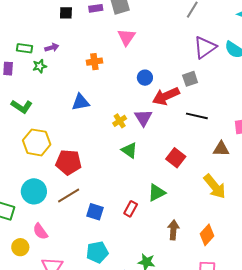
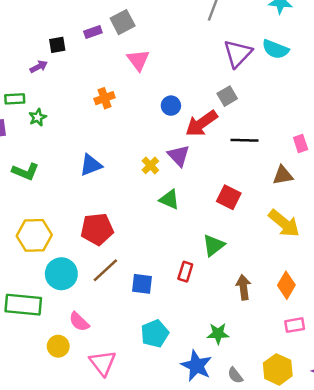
purple arrow: (52, 48) -> (39, 67), moved
blue triangle: (81, 102) -> (91, 165), moved
yellow hexagon: (37, 142) -> (34, 235), moved

